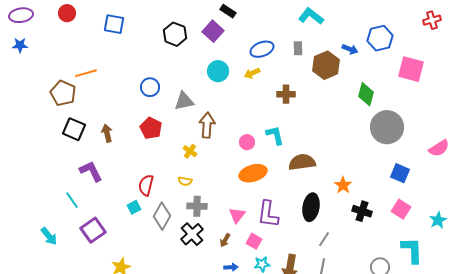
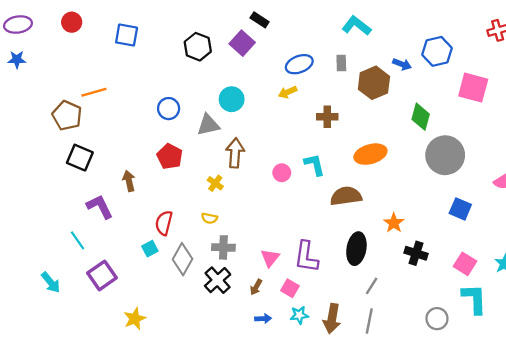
cyan circle: (218, 71) -> (232, 99), moved
brown arrow: (107, 133) -> (129, 181), moved
orange ellipse: (253, 173) -> (370, 154), moved
pink square: (401, 209) -> (465, 264), moved

